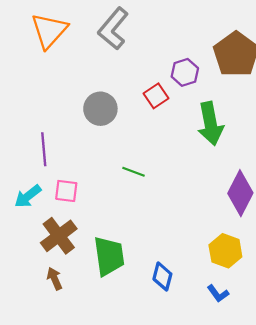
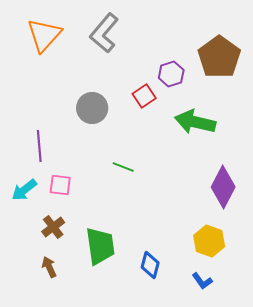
green arrow: (210, 124) -> (195, 122), turned 114
brown cross: (59, 236) -> (53, 227), size x0.7

